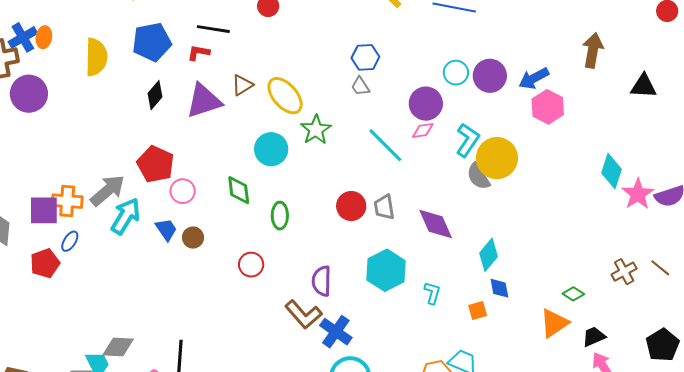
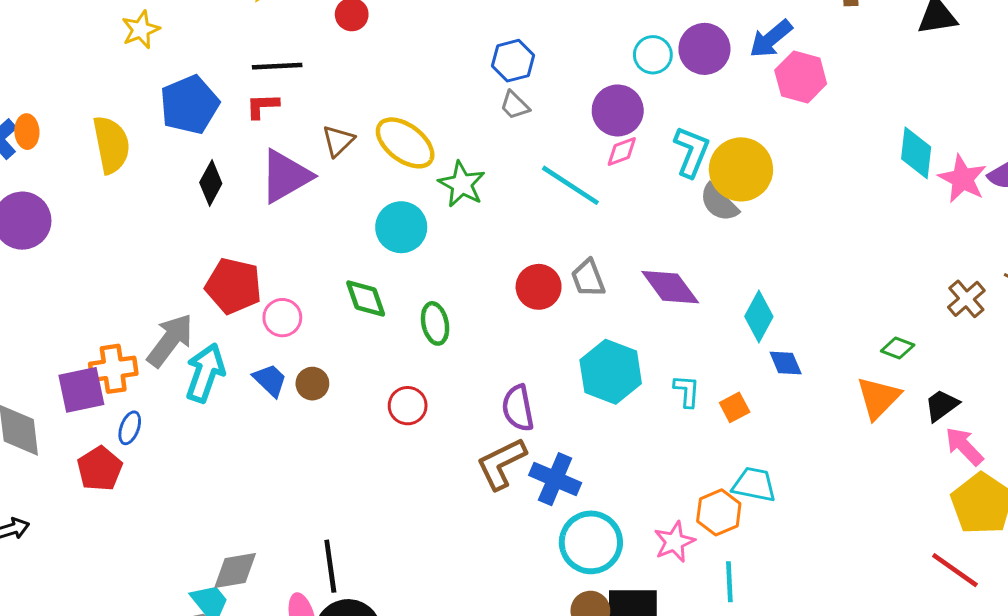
orange square: (478, 310) -> (735, 407), moved
brown L-shape: (303, 314) -> (501, 464), turned 117

